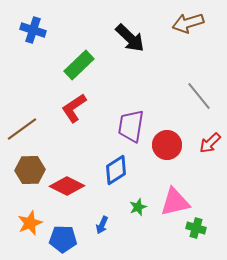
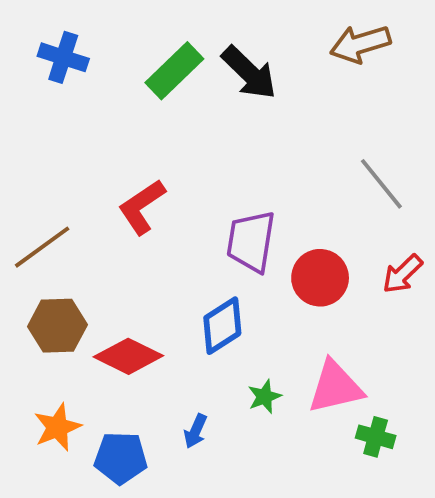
green rectangle: (79, 65) -> (174, 71), moved

